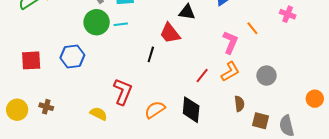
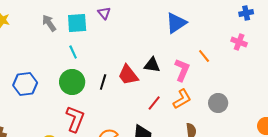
black triangle: (187, 12) -> (152, 65), moved
green circle: (97, 22) -> (72, 82), moved
cyan line: (121, 24) -> (73, 52), turned 72
red trapezoid: (170, 33) -> (128, 75), moved

